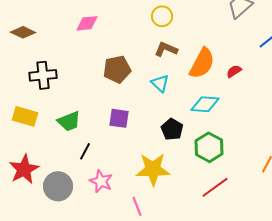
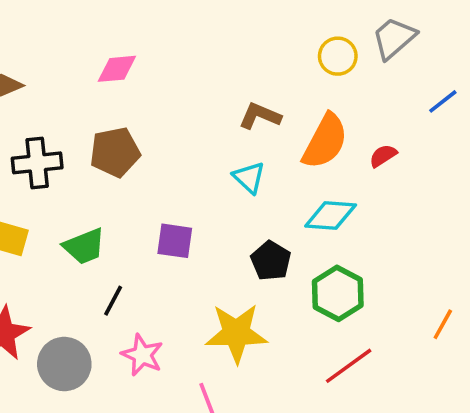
yellow circle: (162, 16) -> (338, 56), moved
brown pentagon: (117, 69) -> (115, 152), moved

